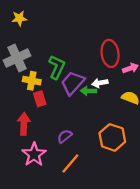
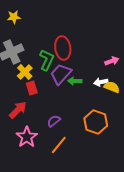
red ellipse: (110, 53) -> (63, 48), moved
yellow cross: (32, 81) -> (25, 72), turned 35
white arrow: (100, 83) -> (101, 82), moved
red arrow: (24, 124) -> (18, 110), turned 42

